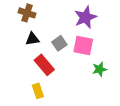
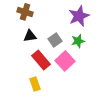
pink square: (83, 45) -> (65, 61), moved, turned 36
green star: (99, 69) -> (78, 41), moved

